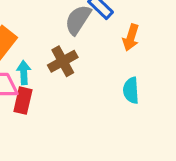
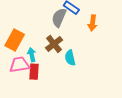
cyan semicircle: (131, 90) -> (70, 58), moved

